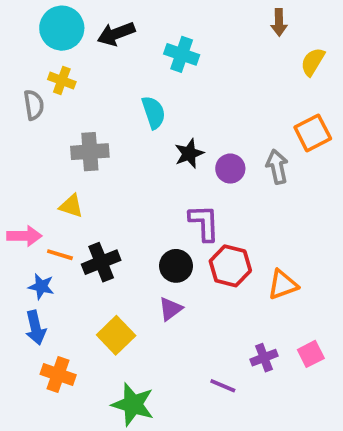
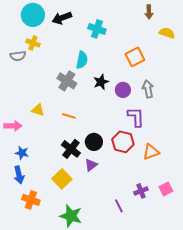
yellow semicircle: (313, 62) -> (167, 33), turned 77
gray semicircle: (34, 105) -> (18, 56), turned 91
cyan semicircle: (154, 112) -> (82, 60), turned 30
orange square: (313, 133) -> (135, 57), moved
gray cross: (90, 152) -> (67, 81), moved, turned 36
purple L-shape: (204, 223) -> (136, 117), moved
orange line: (60, 255) -> (69, 116), moved
black cross: (101, 262) -> (71, 149), moved, turned -30
purple line: (223, 386) -> (119, 206), turned 40

